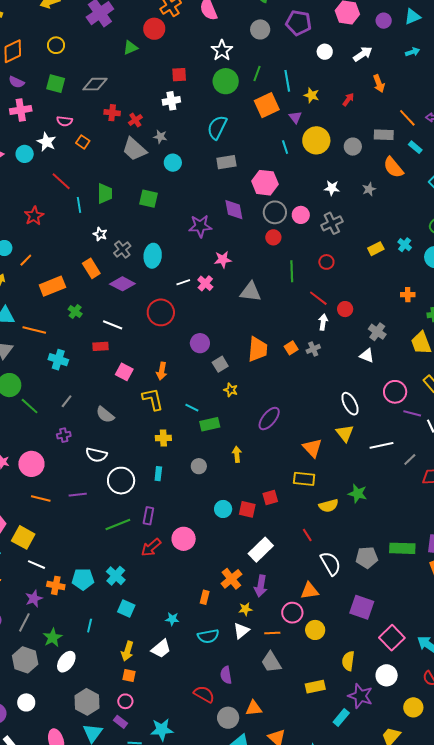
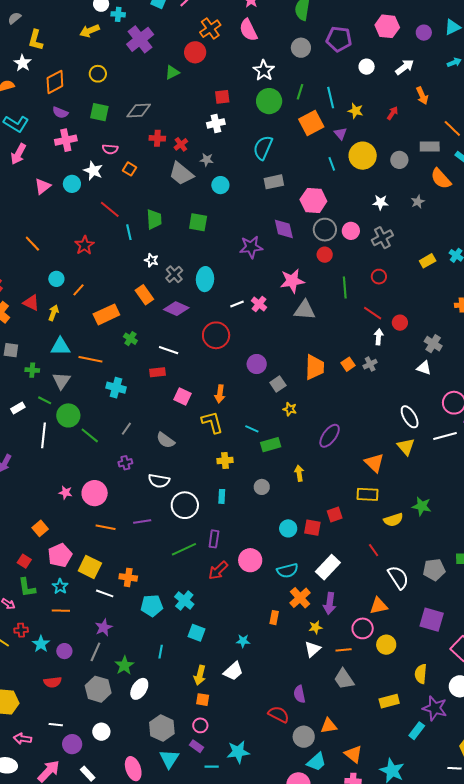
pink star: (223, 260) -> (292, 281), moved, size x1.4
white line: (381, 445) -> (445, 436), moved
orange cross: (56, 585) -> (128, 577), moved
cyan semicircle: (208, 636) -> (287, 571), moved

